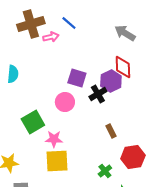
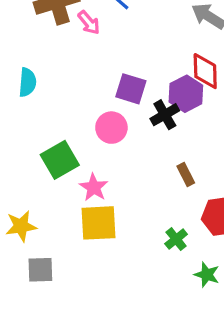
pink arrow: (51, 37) -> (89, 23), turned 63
pink star: (54, 139) -> (94, 187), turned 30

